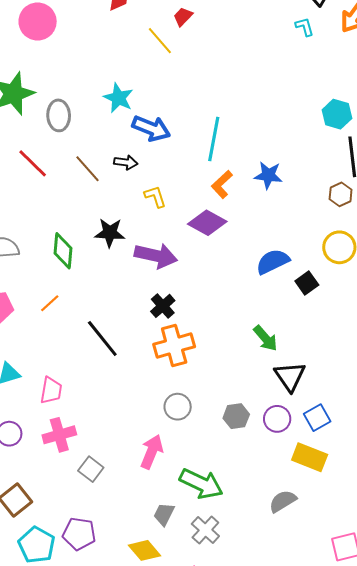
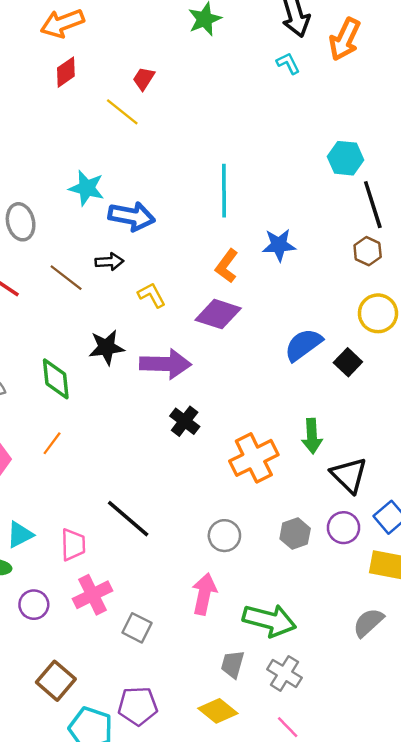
cyan line: (214, 139) -> (224, 191), moved
black line: (102, 338) -> (128, 519), moved
green arrow: (265, 338) -> (312, 436), turned 48
orange cross: (174, 346) -> (254, 458), moved

